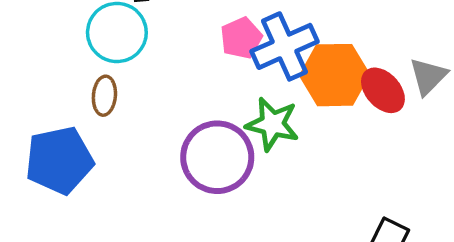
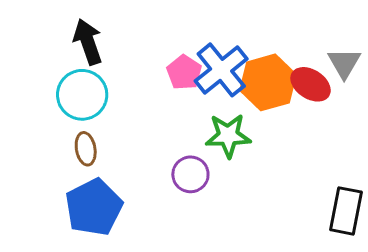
purple circle: (217, 157) -> (190, 174), size x0.6
blue pentagon: (59, 160) -> (94, 207), moved

